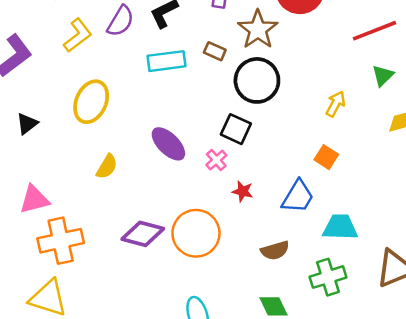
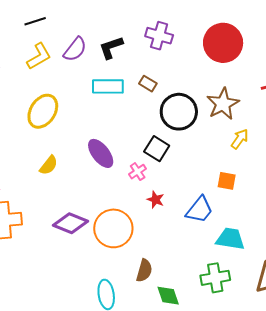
brown star: (258, 30) -> (223, 104), moved
orange square: (326, 157) -> (227, 181), turned -30
brown semicircle: (275, 250) -> (144, 271), moved, turned -65

